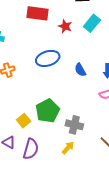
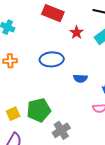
blue semicircle: (80, 70) -> (80, 78), turned -72
gray cross: (74, 125) -> (61, 130), turned 30

